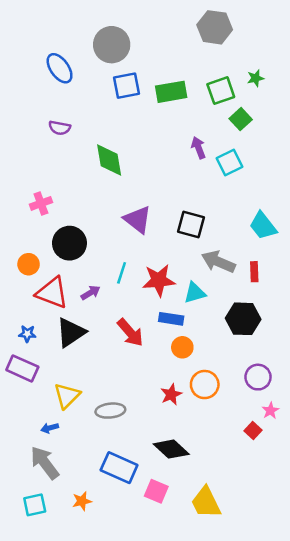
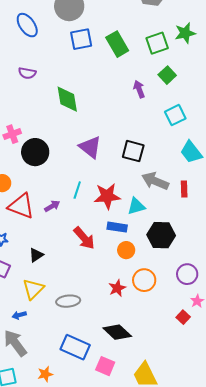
green star: (256, 78) -> (185, 33), size x1.5
green rectangle: (171, 92) -> (117, 44), turned 70
green square: (241, 119) -> (167, 75), moved
cyan square: (229, 162) -> (175, 115), moved
black circle: (69, 243) -> (35, 152), moved
black hexagon: (243, 319) -> (161, 235), moved
black triangle: (71, 332) -> (36, 255), moved, size x0.6

